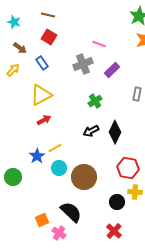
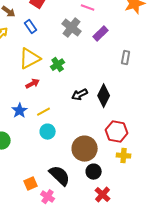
gray cross: (83, 64) -> (72, 28), turned -30
green cross: (95, 101) -> (58, 65), moved
blue star: (37, 156) -> (20, 111), moved
brown circle: (84, 177) -> (85, 149), moved
black circle: (117, 202) -> (94, 172), moved

